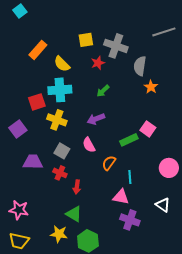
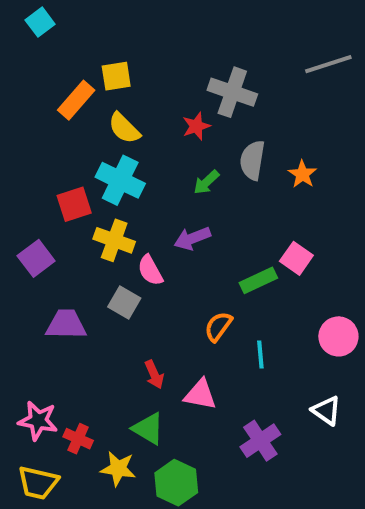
yellow square: (86, 40) -> (116, 76), moved
gray semicircle: (140, 66) -> (252, 160), moved
cyan cross: (60, 90) -> (120, 180), turned 30
pink semicircle: (89, 145) -> (150, 270), moved
red cross: (60, 173) -> (78, 439), moved
red arrow: (77, 187) -> (154, 375), turned -32
pink triangle: (121, 197) -> (200, 395), moved
purple cross: (130, 220) -> (260, 441), turned 36

